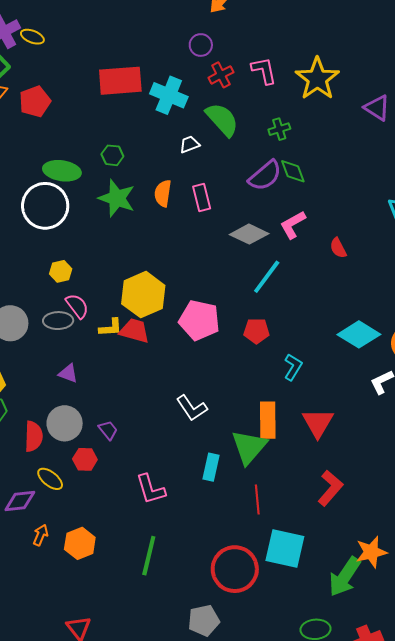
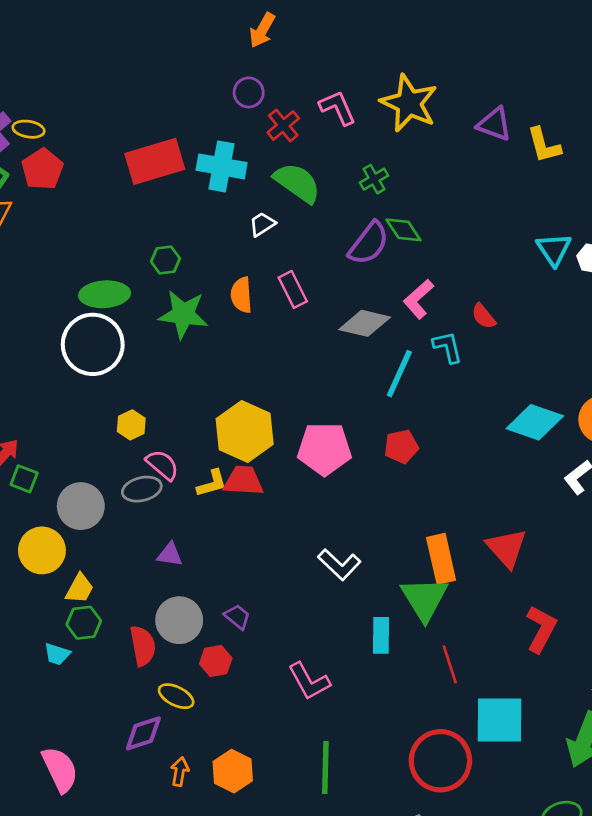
red pentagon: (35, 102) -> (42, 169), moved
cyan L-shape: (293, 367) -> (448, 347), moved, turned -32

